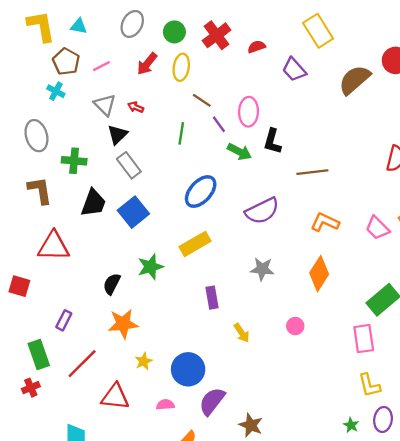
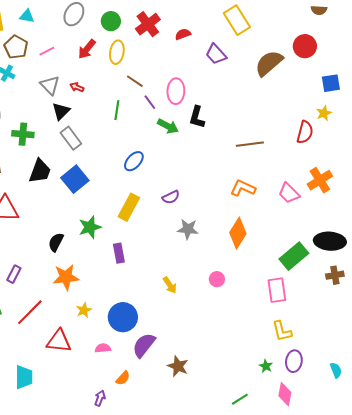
brown line: (312, 172) -> (250, 144), moved
blue ellipse: (201, 192) -> (134, 161), size x0.7
purple semicircle: (262, 211) -> (171, 197), moved, size x0.6
yellow rectangle: (195, 244) -> (129, 207), turned -32
purple rectangle: (212, 298) -> (119, 253), moved

